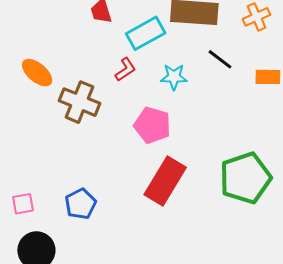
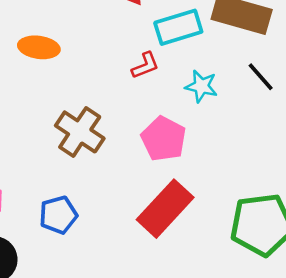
orange ellipse: (37, 73) -> (39, 47), turned -44
brown cross: (79, 102) -> (80, 132), moved

